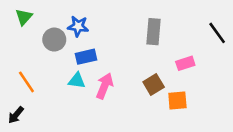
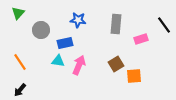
blue star: (78, 26) -> (78, 20), moved
pink rectangle: (185, 63) -> (141, 39), moved
black arrow: (16, 115) -> (20, 90), moved

